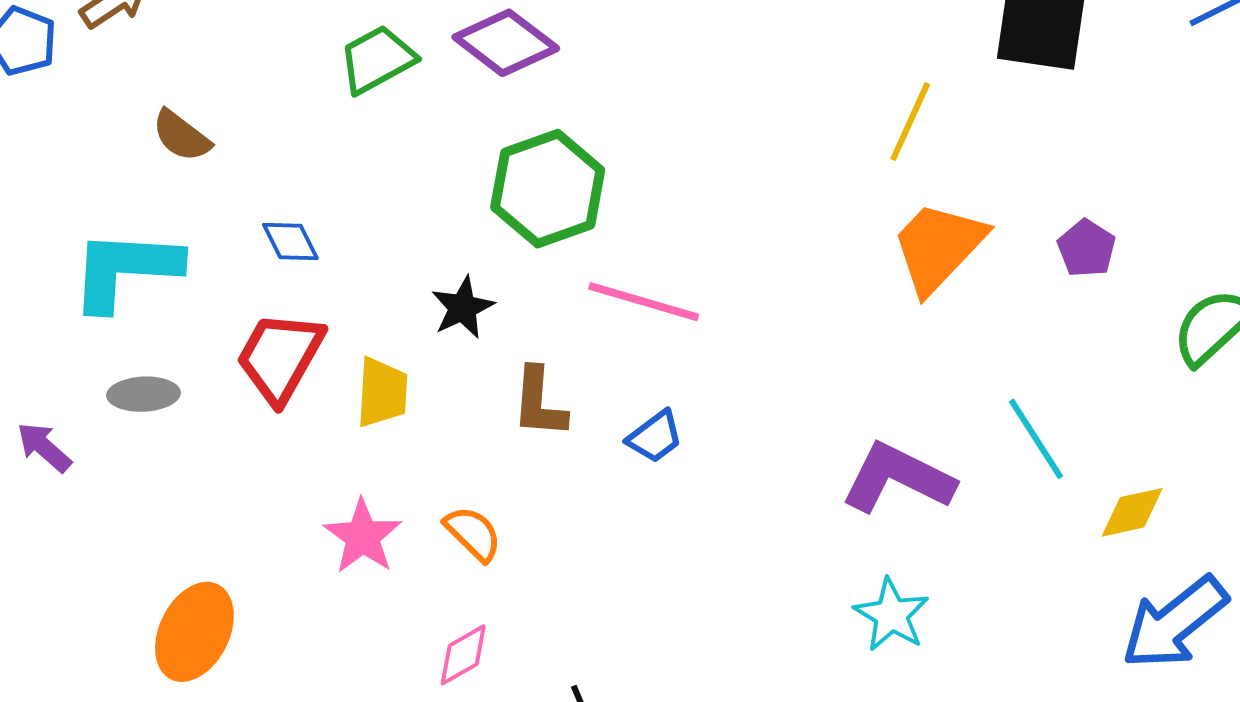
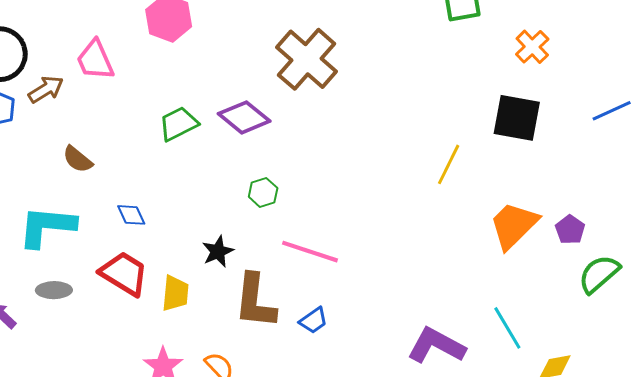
green hexagon: (548, 189) -> (263, 192), size x0.5
orange trapezoid: (938, 247) -> (514, 225), moved
purple pentagon: (1086, 248) -> (570, 230), moved
red trapezoid: (280, 357) -> (124, 274), turned 90
brown L-shape: (539, 403) -> (255, 301), size x1.5

